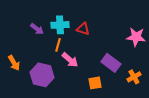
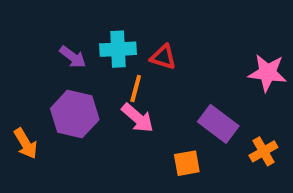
orange line: (58, 45) -> (136, 88), moved
orange arrow: (14, 63) -> (26, 144), moved
purple hexagon: (42, 75) -> (75, 114), moved

